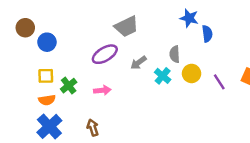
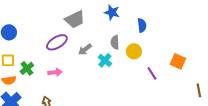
blue star: (189, 18) -> (112, 12), moved
yellow circle: (192, 73) -> (134, 51), moved
purple line: (219, 82) -> (152, 73), moved

